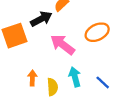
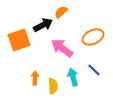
blue line: (103, 82) -> (94, 70), moved

